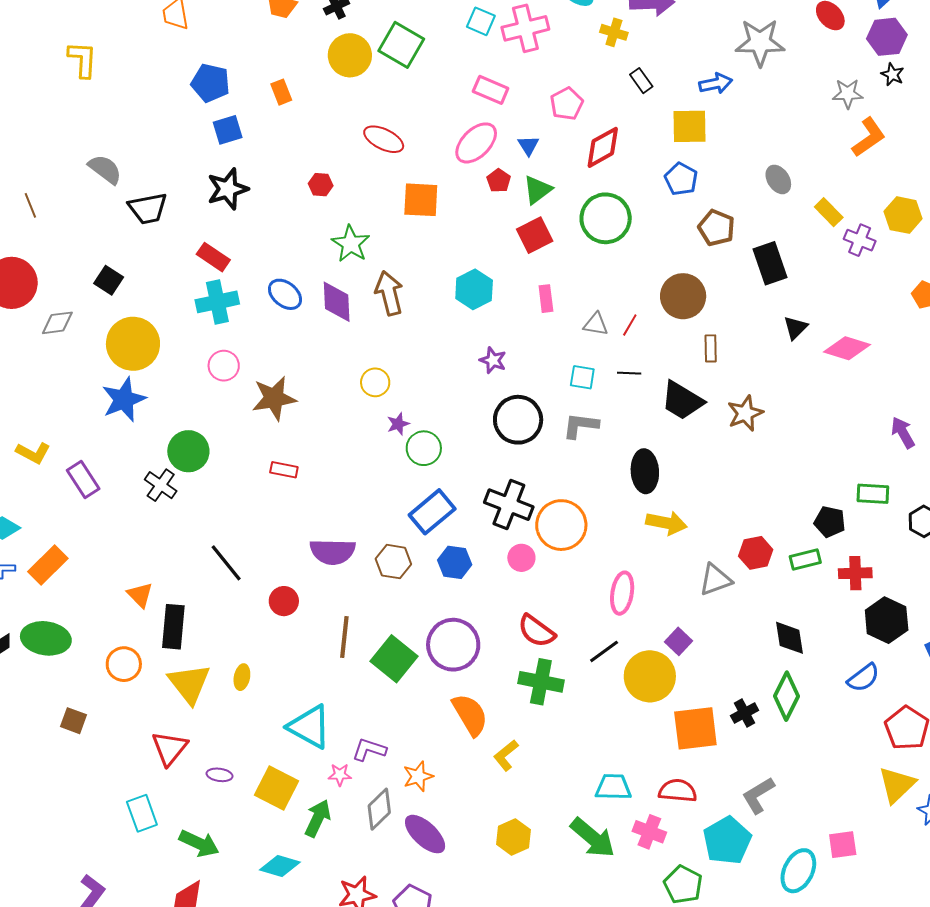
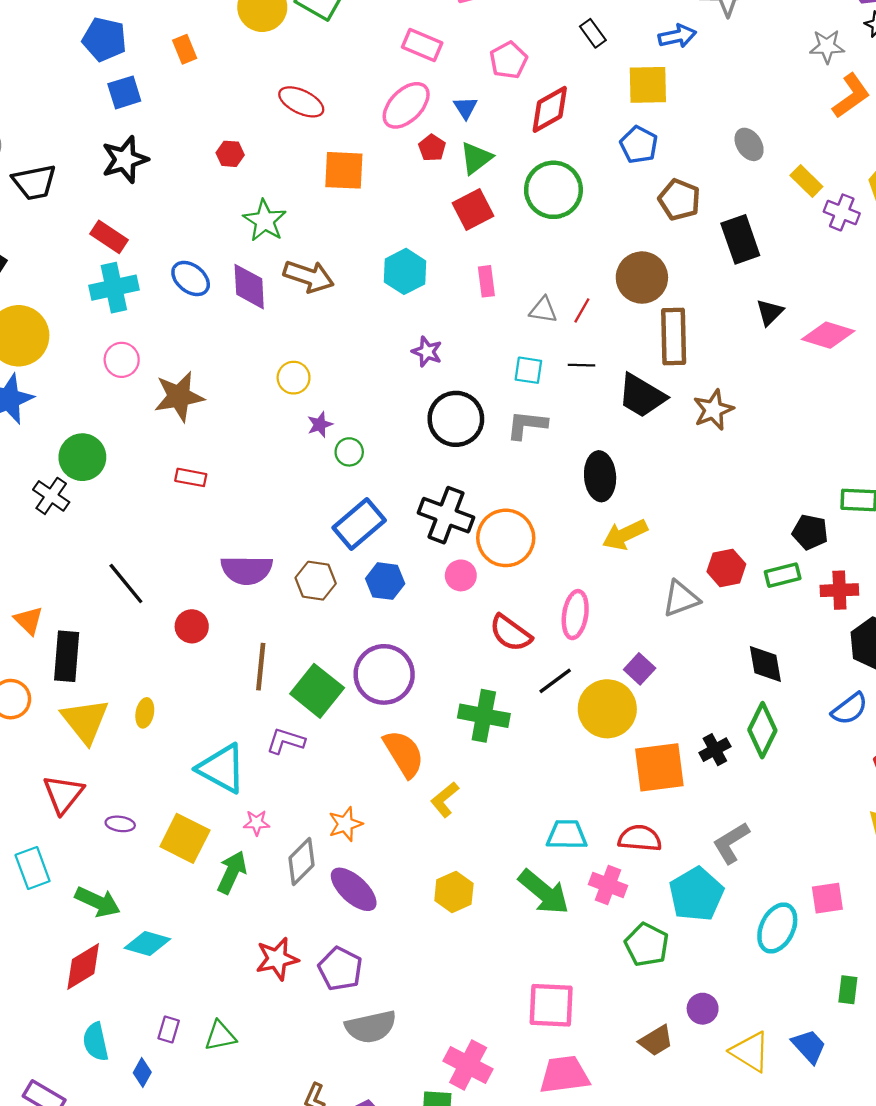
brown arrow: (389, 293) -> (309, 276), turned 123
brown rectangle: (711, 348) -> (674, 337), size x1.8
green circle: (424, 448) -> (349, 452), size x0.7
yellow arrow: (666, 523) -> (625, 535), turned 144
red semicircle: (536, 631) -> (511, 633), moved
purple L-shape: (369, 750) -> (286, 741), moved
cyan diamond: (280, 866) -> (147, 944), moved

